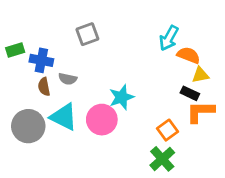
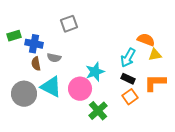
cyan arrow: (169, 38) -> (128, 58), moved
black rectangle: (190, 93) -> (128, 79), moved
green cross: (162, 159) -> (98, 111), moved

